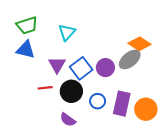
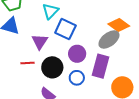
blue square: (81, 68) -> (65, 29), moved, turned -30
purple circle: (105, 68) -> (77, 54), moved
purple rectangle: (122, 104) -> (100, 66), moved

